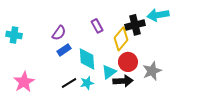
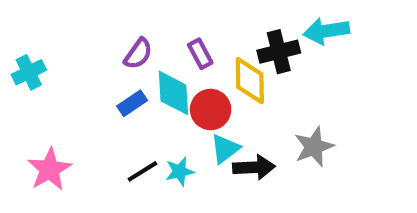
purple semicircle: (59, 33) -> (138, 54), moved
cyan cross: (14, 35) -> (29, 72), turned -35
yellow diamond: (121, 39) -> (250, 81), turned -40
cyan diamond: (87, 59) -> (173, 93), moved
red circle: (128, 62) -> (211, 109), moved

